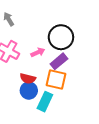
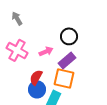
black circle: (61, 37) -> (69, 36), size x0.7
red semicircle: (28, 78) -> (36, 77), turned 105

